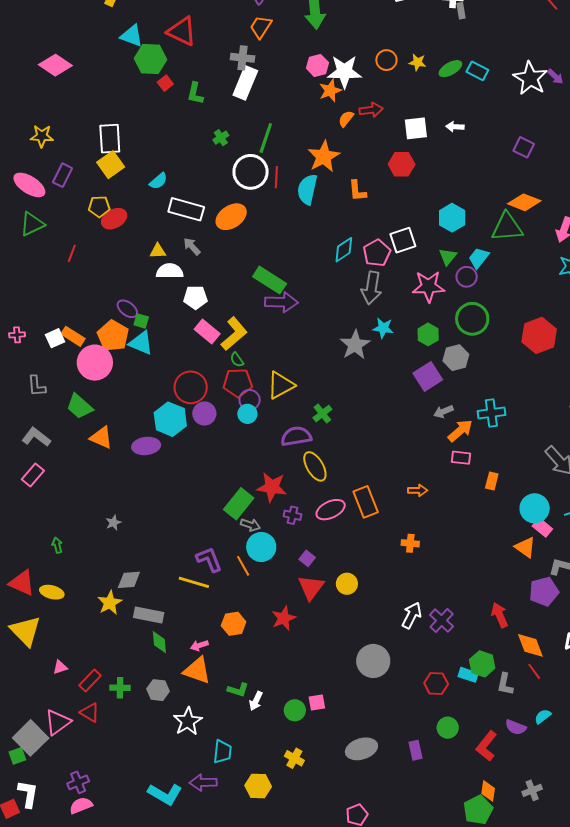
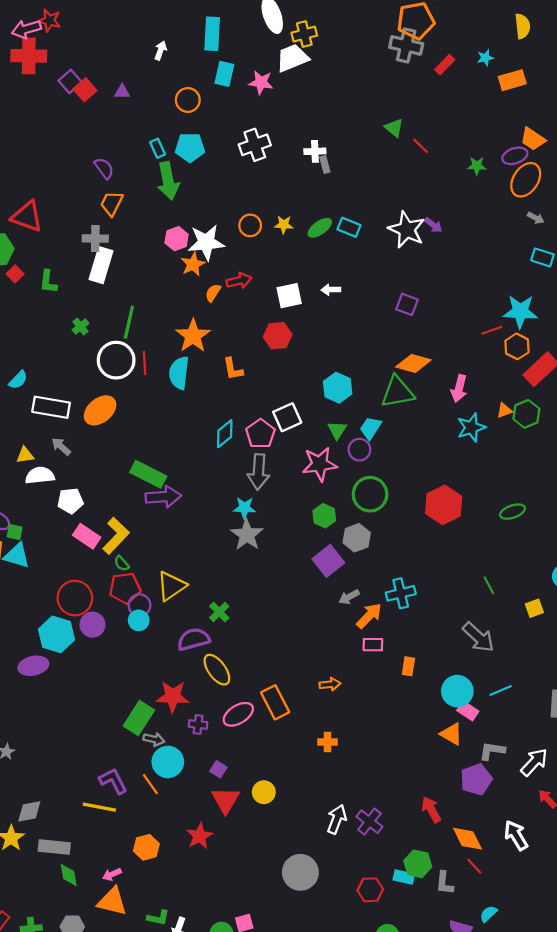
cyan star: (383, 328) -> (244, 508), moved

